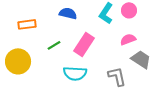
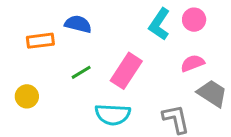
blue semicircle: (68, 13) -> (78, 24), moved
yellow circle: (18, 61) -> (27, 96), size x0.6

